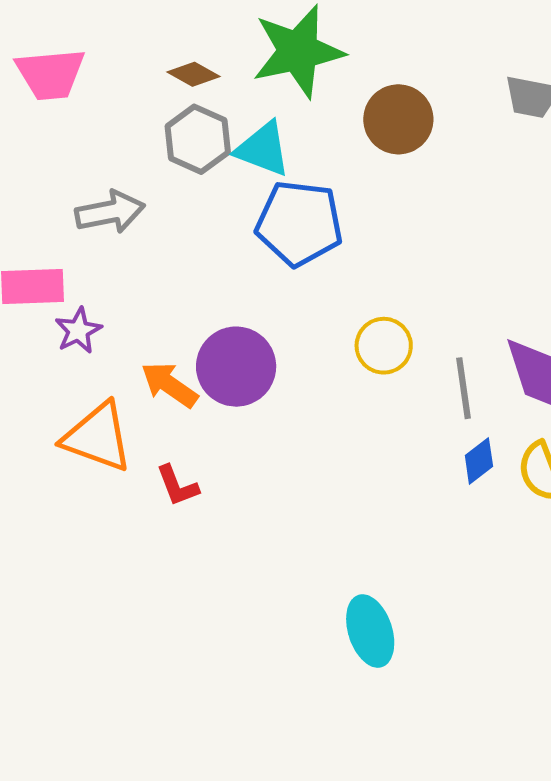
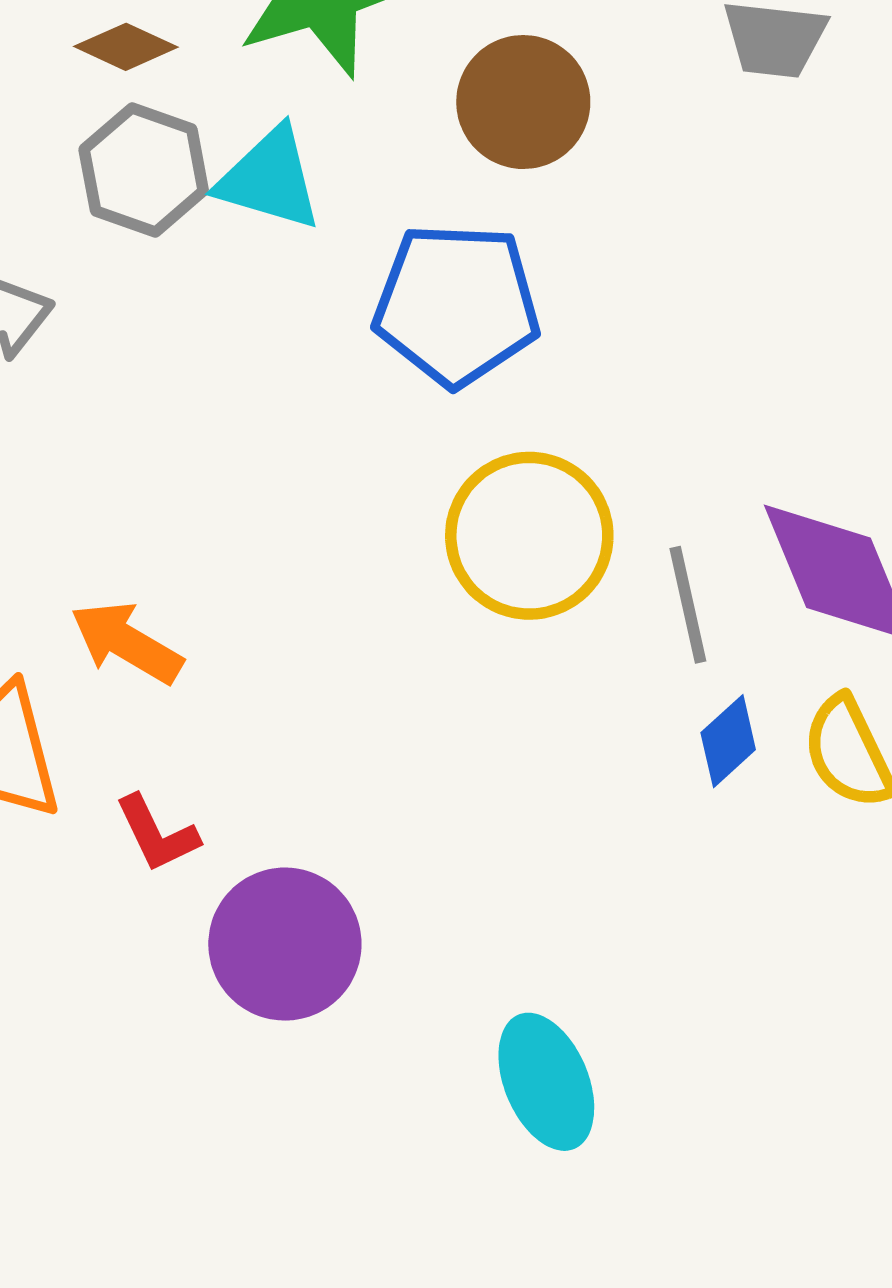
blue pentagon: (299, 223) -> (457, 305), moved
yellow circle: (384, 346) -> (529, 536), size x1.5
purple circle: (236, 367) -> (285, 944), moved

